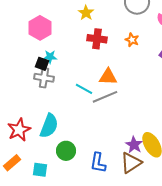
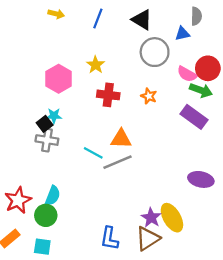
pink hexagon: (40, 28) -> (59, 79), moved
black square: (42, 64) -> (45, 124), turned 32
cyan semicircle: (49, 126) -> (53, 196), size x0.7
green circle: (66, 151) -> (46, 215), moved

